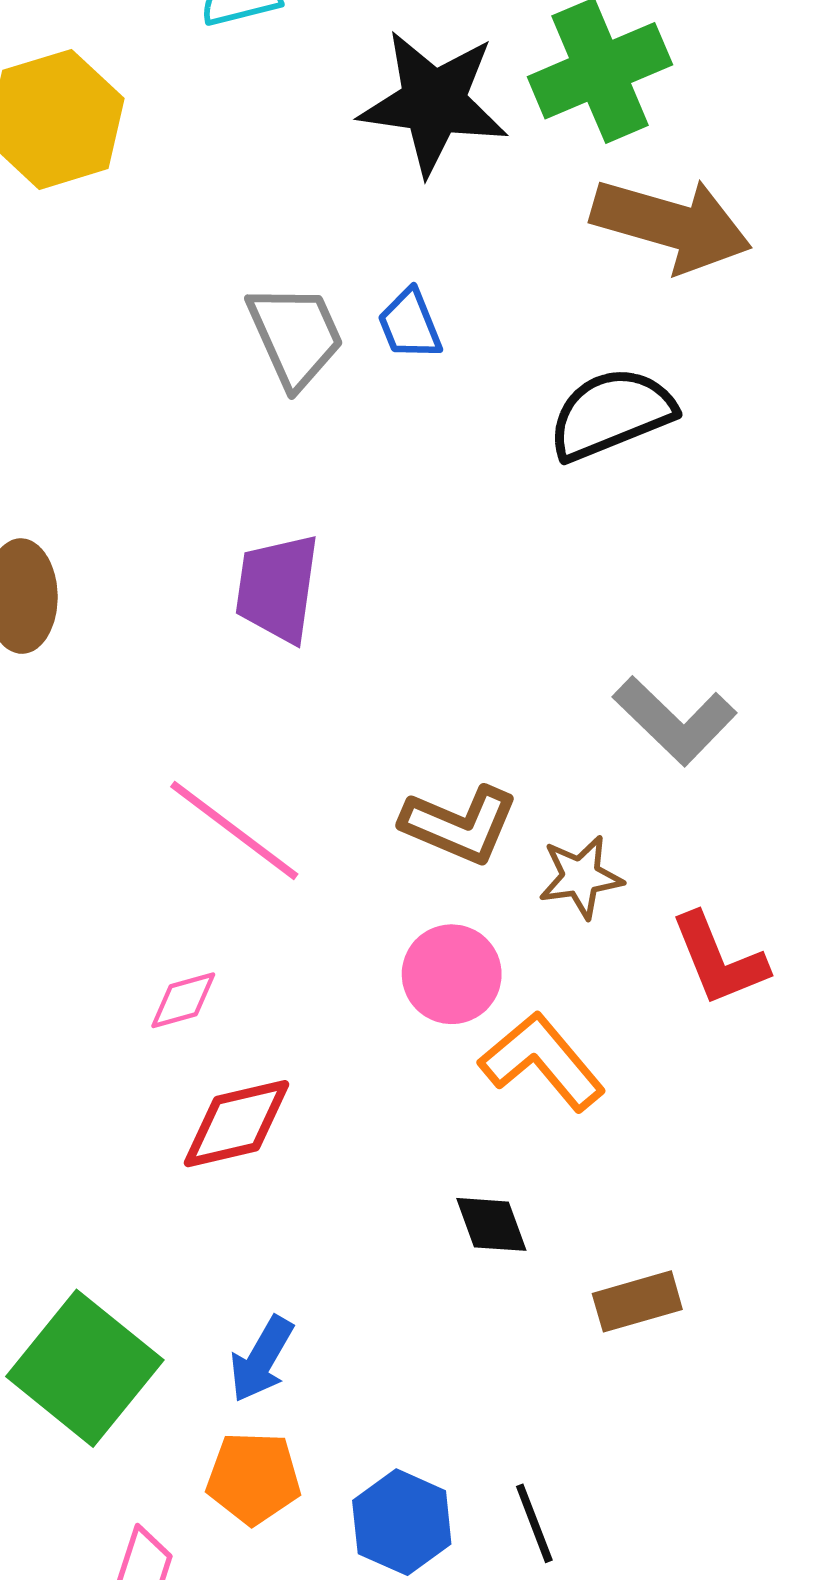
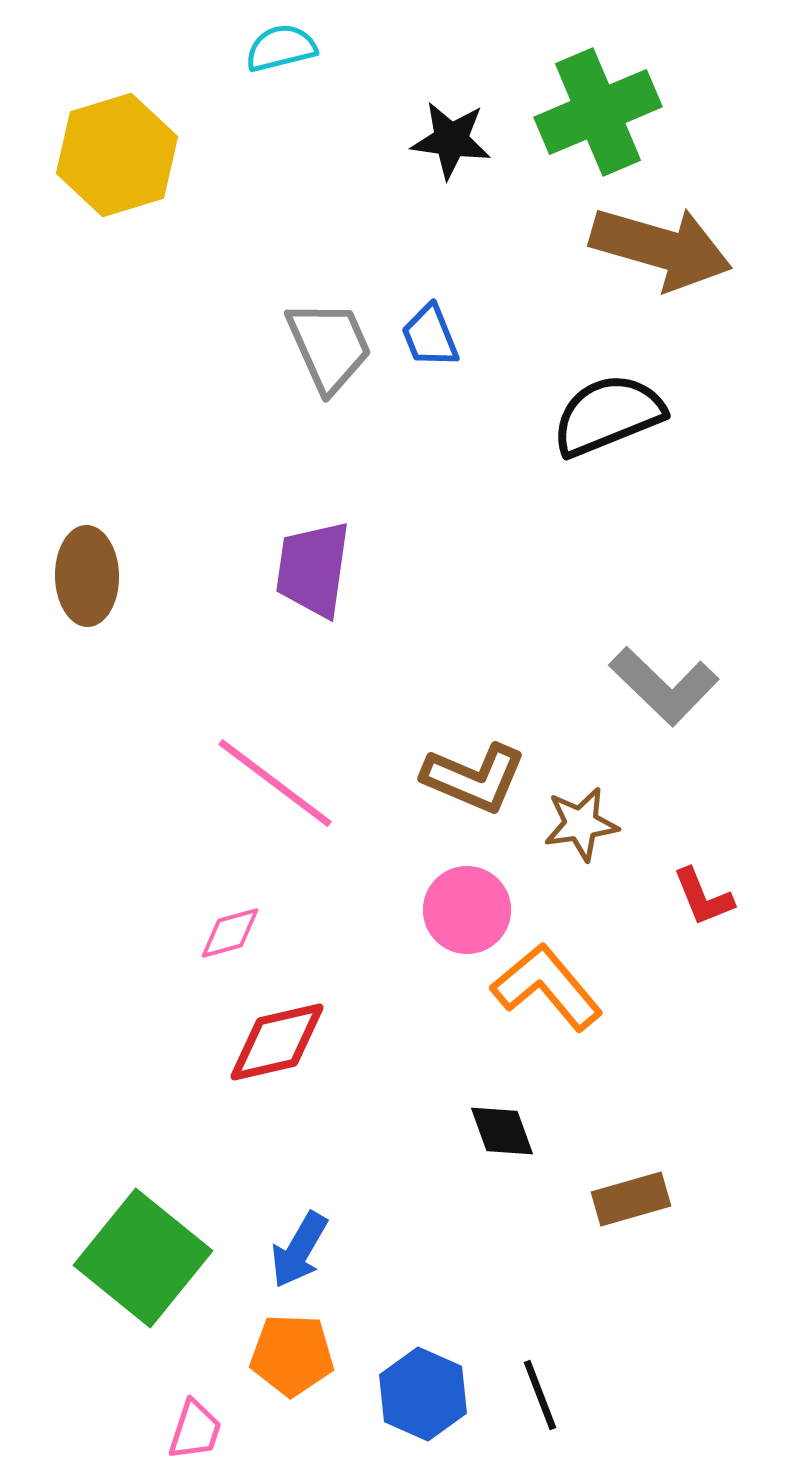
black star: (434, 102) -> (451, 140), size x0.6
red L-shape: (719, 959) -> (703, 897), size x0.7

